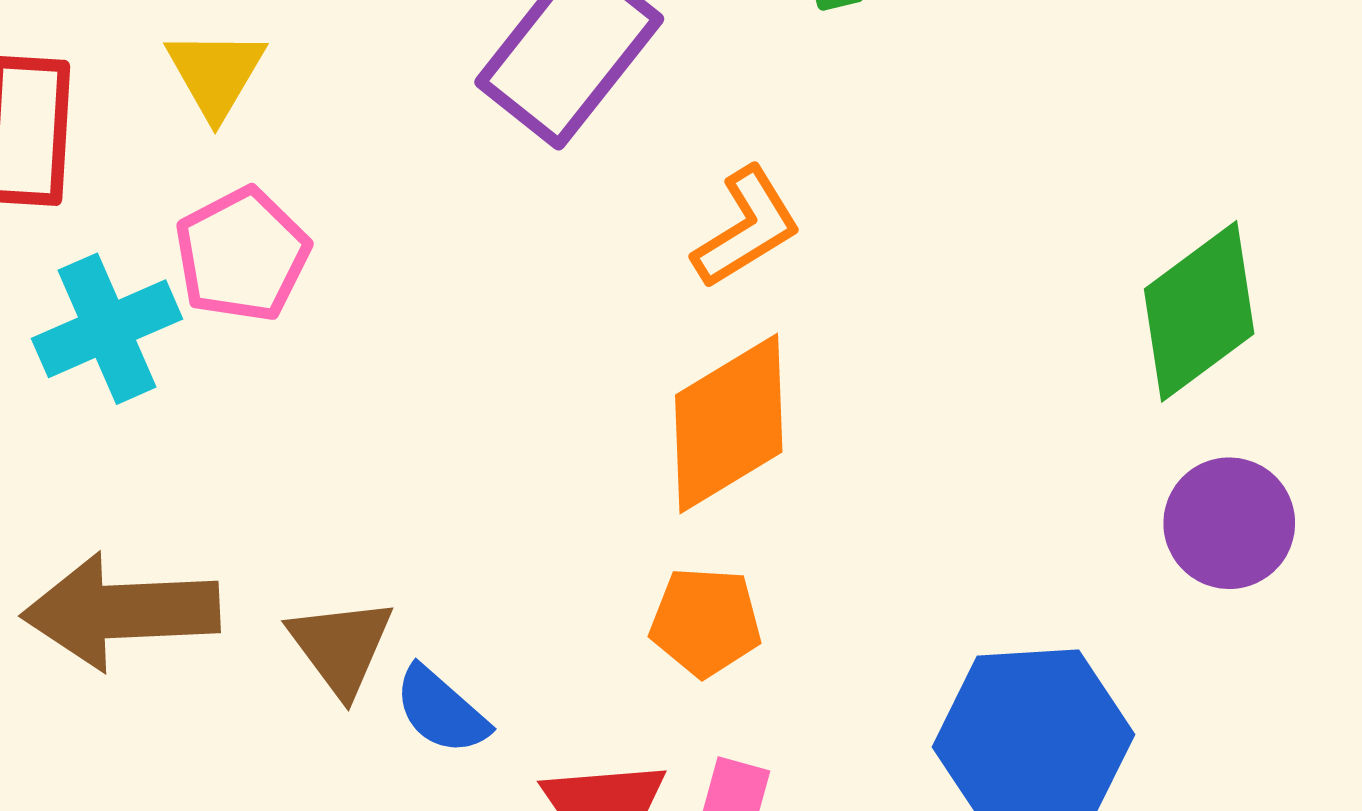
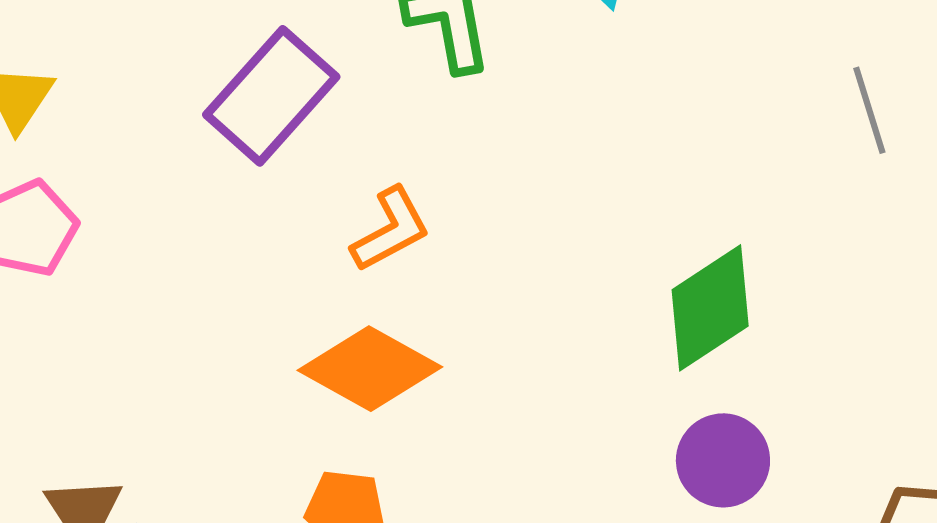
orange diamond: (729, 424) -> (370, 369), turned 57

